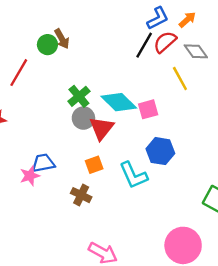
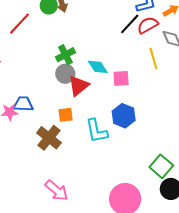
cyan diamond: (119, 102) -> (98, 67), size x0.7
brown cross: (81, 195) -> (49, 138), size x1.4

